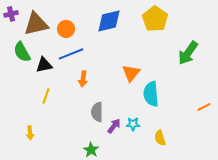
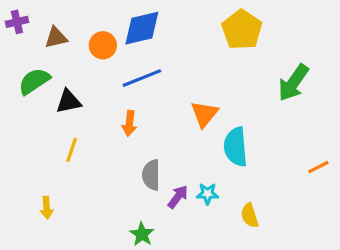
blue diamond: (109, 21) -> (142, 28), moved
brown triangle: (36, 24) -> (56, 37), size x0.6
green semicircle: (22, 52) -> (34, 81), turned 85
blue line: (71, 54) -> (142, 78), moved

